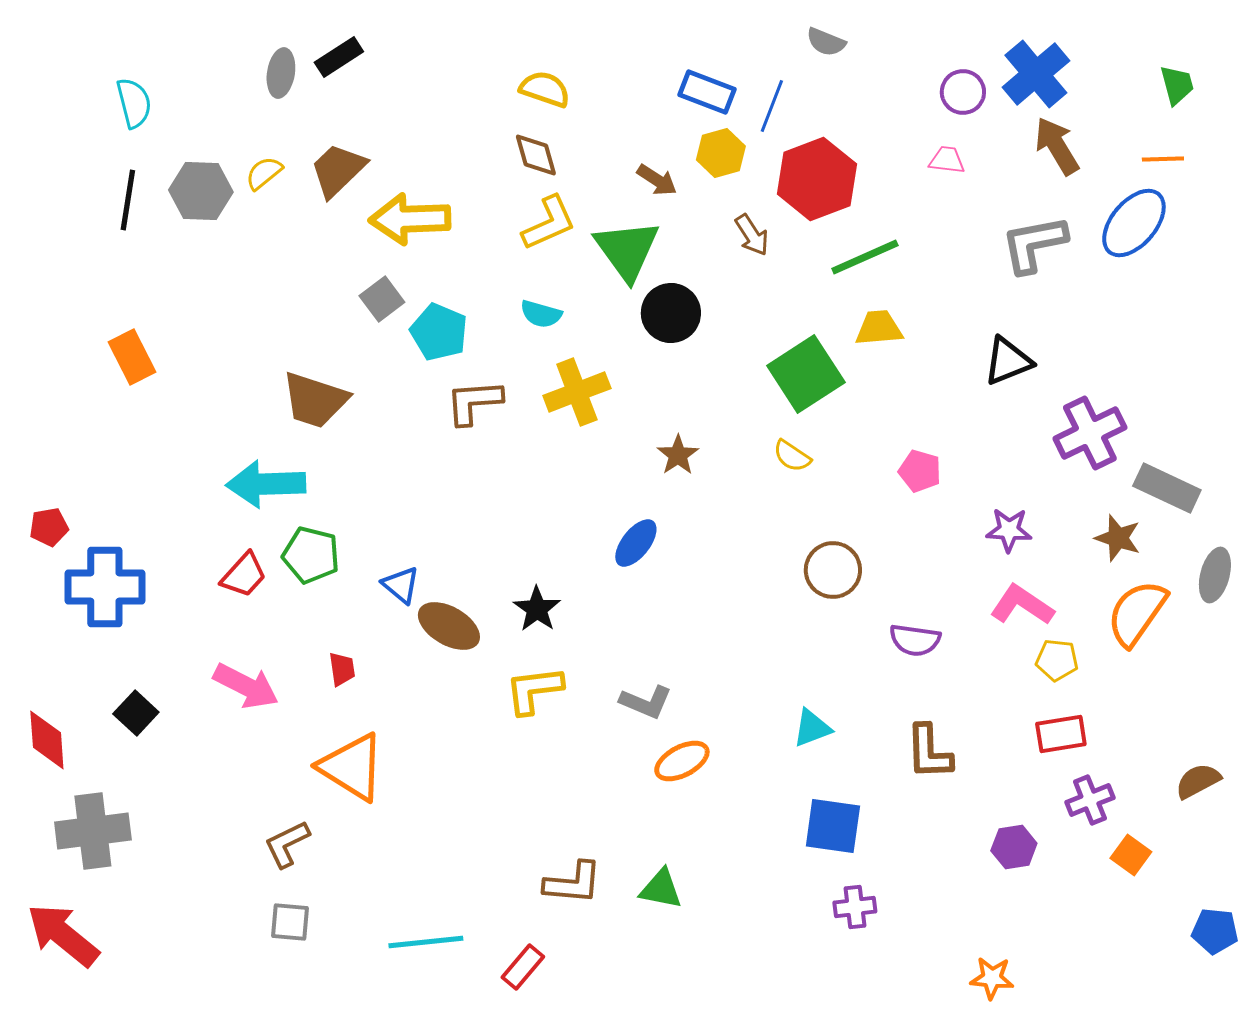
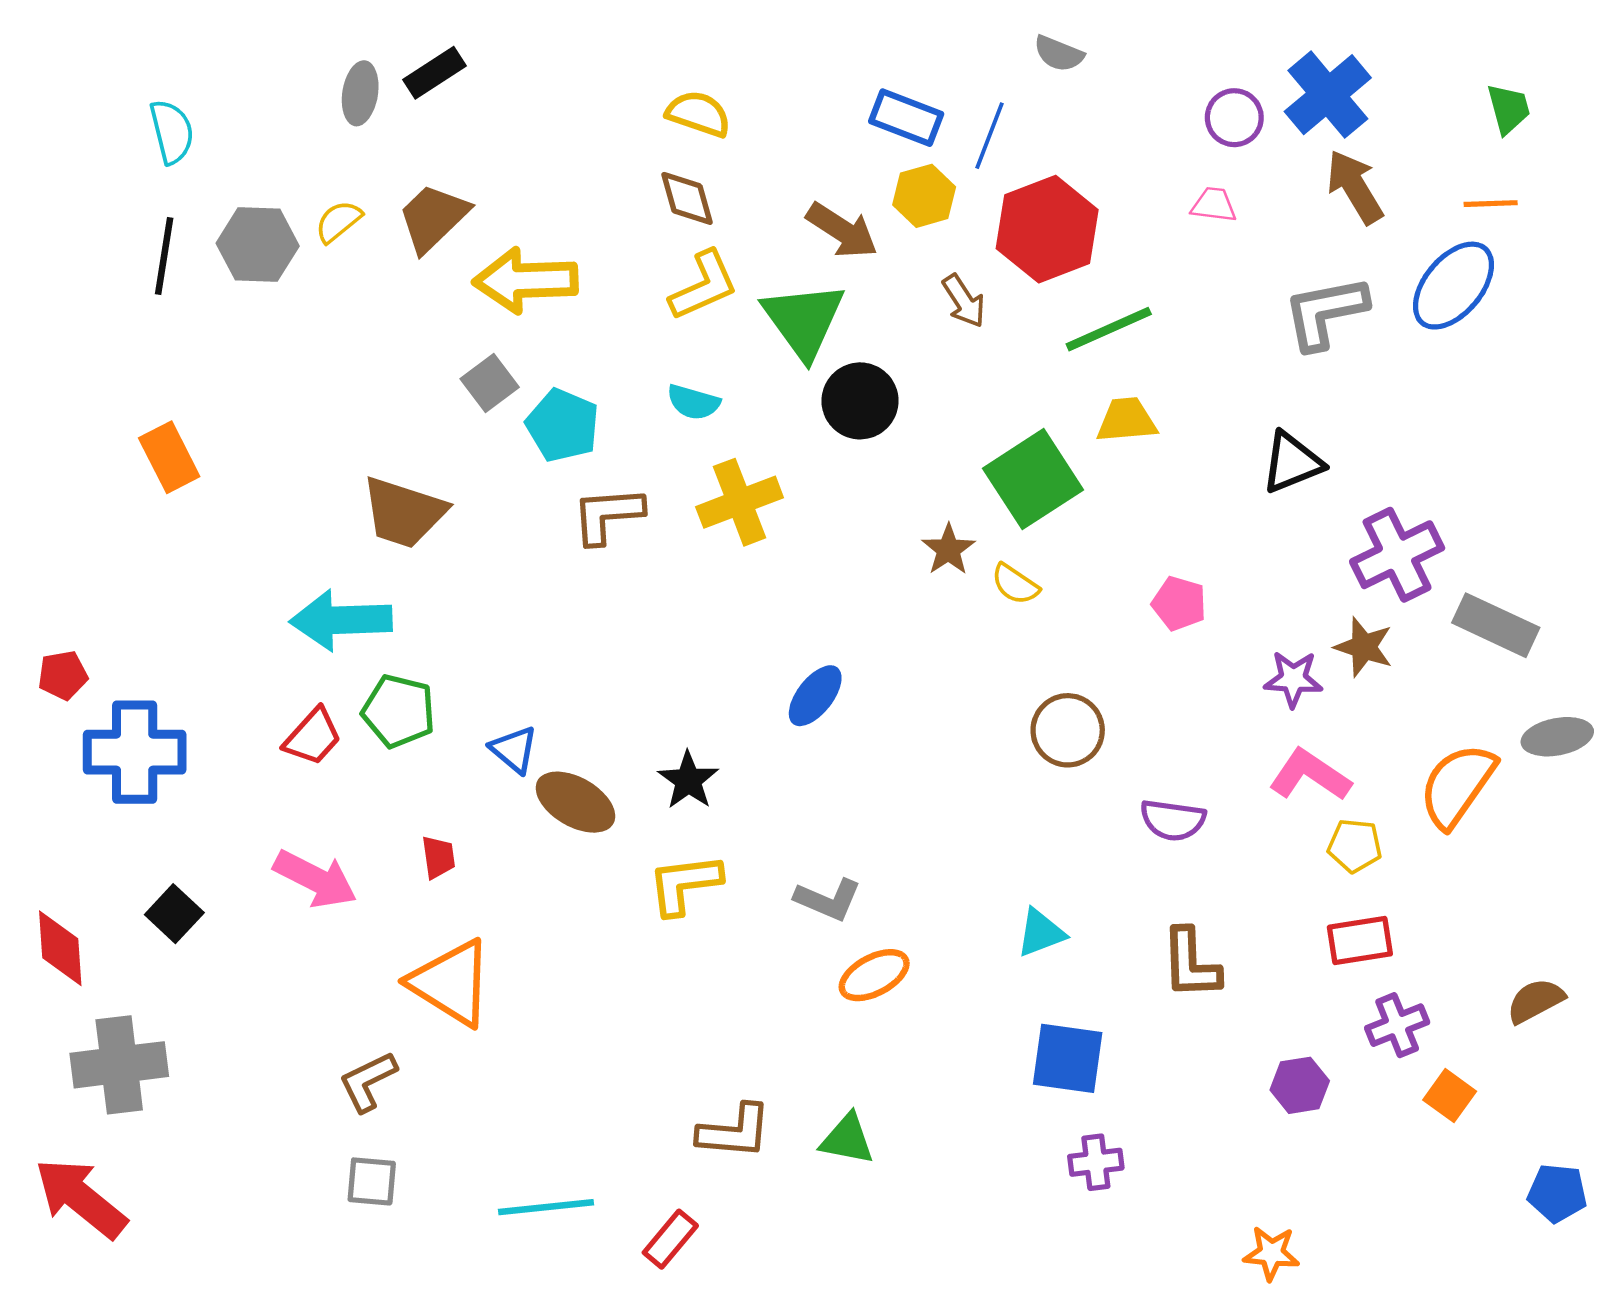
brown arrow: (657, 180) -> (842, 230), size x1.4
brown star: (678, 455) -> (948, 550), moved
brown star: (1118, 538) -> (1364, 647), moved
gray ellipse: (1215, 575) -> (1557, 737), turned 64

